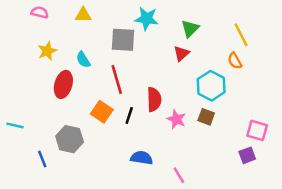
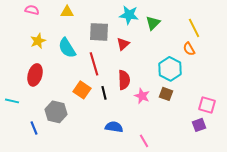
cyan star: (147, 19) -> (129, 15), moved
red triangle: (181, 53) -> (123, 44), moved
cyan semicircle: (83, 60) -> (67, 48), size x1.5
red ellipse: (63, 84) -> (35, 75), moved
black line: (129, 116) -> (104, 93), turned -32

